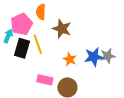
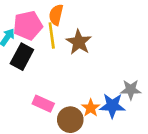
yellow line: (38, 44) -> (52, 36), moved
blue star: (94, 57) -> (112, 106), moved
orange star: (70, 59) -> (91, 108), moved

